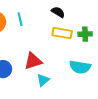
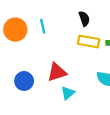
black semicircle: (58, 12) -> (84, 19), turned 40

